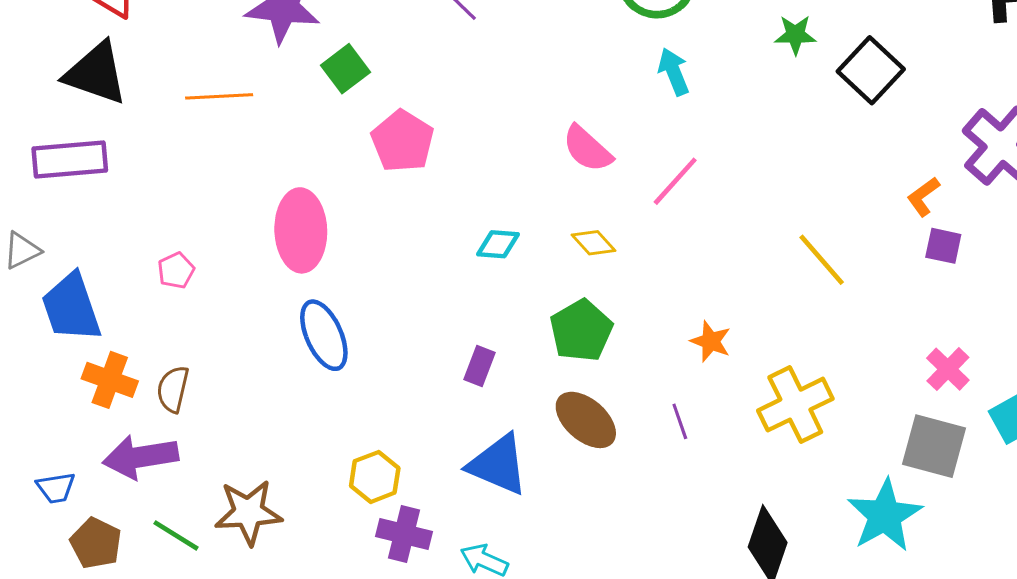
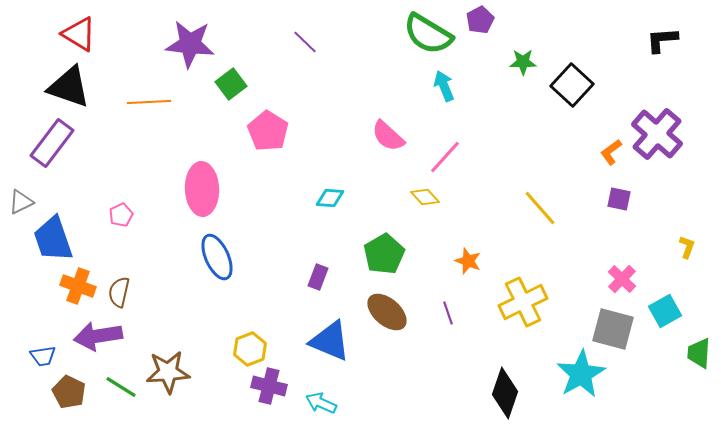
purple rectangle: (70, 160) -> (52, 143), turned -48
orange L-shape: (923, 197) -> (611, 152), moved
yellow diamond: (594, 243) -> (425, 197), moved

